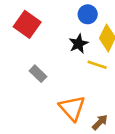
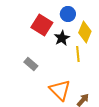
red square: (27, 24) -> (42, 25), moved
yellow line: (97, 65) -> (78, 54), turned 70

